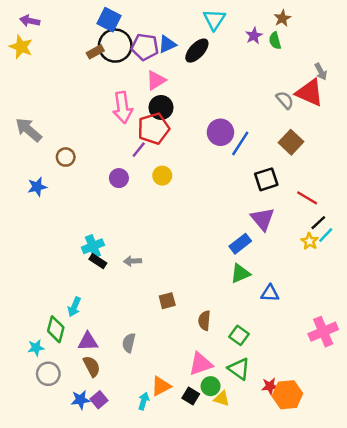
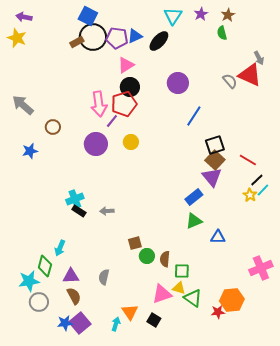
purple star: (254, 36) -> (201, 14), moved
pink arrow: (123, 107) -> (99, 104), moved
purple circle: (220, 132) -> (178, 83), moved
brown square: (291, 142) -> (215, 160), moved
purple circle: (119, 178) -> (96, 144), size x1.5
green square: (239, 335) -> (182, 271), moved, turned -35
cyan star: (36, 348) -> (29, 281), size x1.5
orange triangle: (161, 386) -> (130, 312), turned -36
green circle: (211, 386) -> (147, 256), moved
orange hexagon: (287, 395) -> (232, 300), moved
yellow triangle: (222, 399) -> (179, 288), moved
purple square: (99, 400) -> (80, 323), size x1.5

